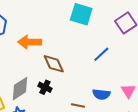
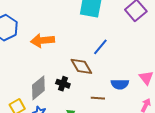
blue line: (101, 54) -> (100, 47), moved
brown diamond: (54, 64) -> (81, 66), moved

